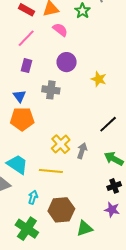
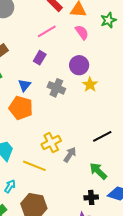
yellow star: (99, 79) -> (90, 85), moved

